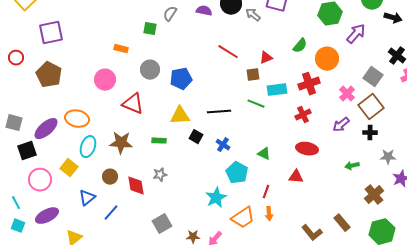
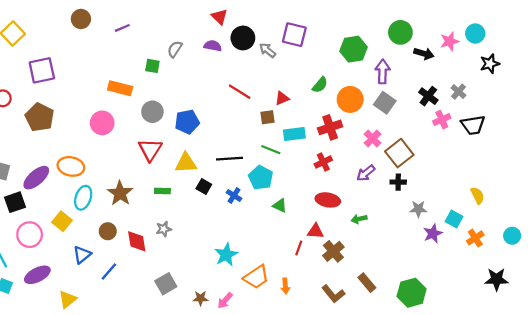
purple arrow: (356, 34) -> (383, 71), turned -40
orange rectangle: (121, 49) -> (120, 88), size x1.5
gray square: (373, 77) -> (385, 103), moved
red triangle: (133, 104) -> (150, 150), moved, turned 40
brown star: (121, 143) -> (120, 193), turned 30
green arrow: (352, 166) -> (359, 219), moved
cyan pentagon: (237, 173) -> (261, 178), moved
red line: (266, 192) -> (299, 248), moved
brown cross: (374, 195) -> (333, 251), moved
orange arrow: (269, 214) -> (285, 286), moved

